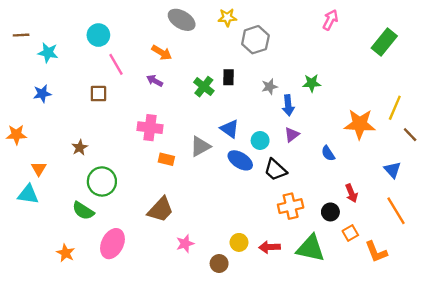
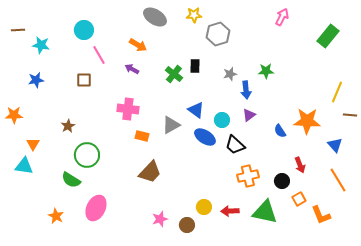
orange star: (360, 124) -> (307, 121), moved
brown line: (410, 135) -> (350, 115), turned -40
brown trapezoid: (161, 210) -> (150, 172), moved
pink star: (185, 244) -> (160, 219), moved

